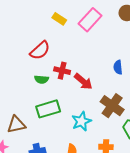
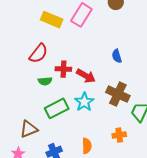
yellow rectangle: (59, 19) -> (52, 20), size x1.5
cyan star: (81, 121) -> (84, 102), moved

